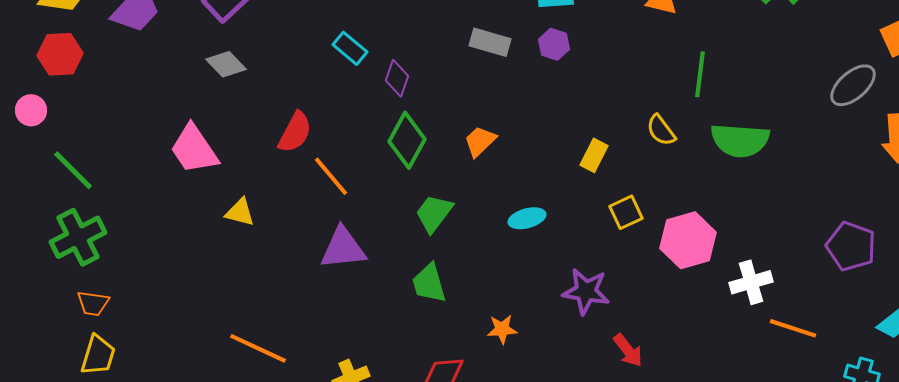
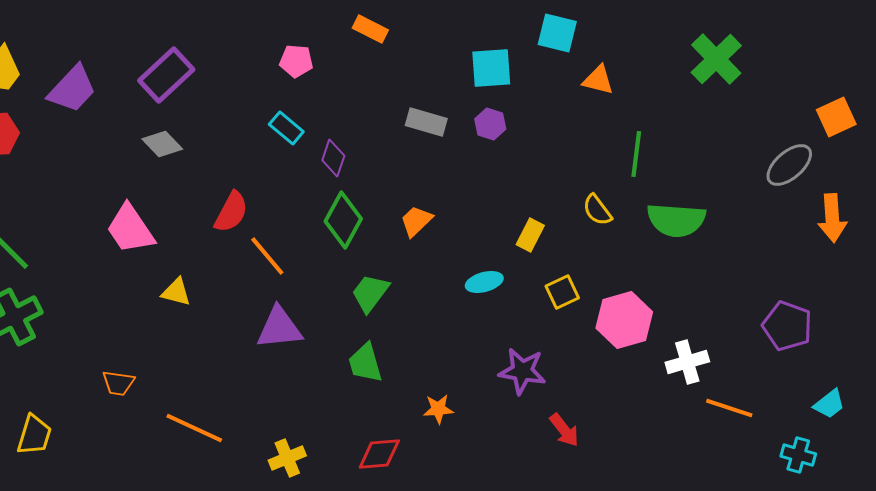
cyan ellipse: (527, 218) -> (484, 282), moved
orange trapezoid: (93, 303) -> (118, 383), moved

